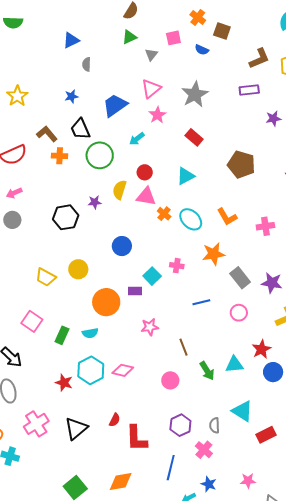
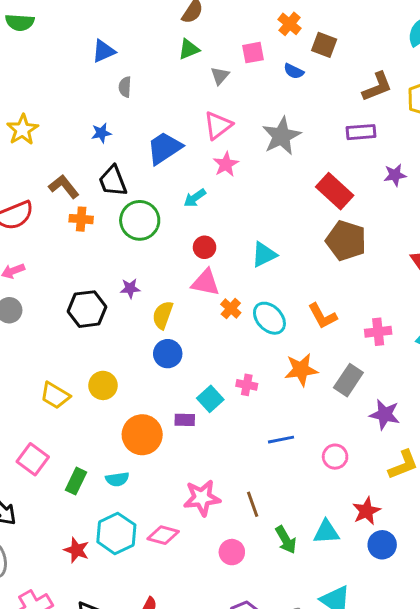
red rectangle: (194, 137) -> (335, 191), moved, size x1.4
yellow semicircle: (120, 190) -> (163, 315), moved
gray rectangle: (240, 278) -> (348, 380), moved, turned 70
pink star: (150, 327) -> (202, 498), moved, size x1.4

